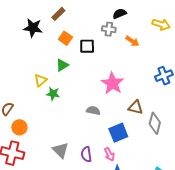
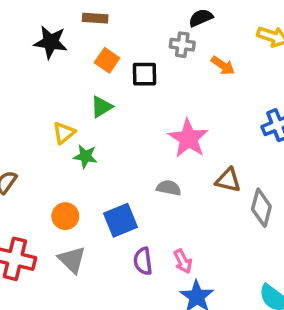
brown rectangle: (58, 14) -> (95, 18), turned 48
gray semicircle: (93, 111) -> (169, 188), moved
orange circle: (19, 127) -> (65, 216), moved
blue square: (118, 133) -> (121, 220), moved
gray triangle: (61, 150) -> (72, 260), moved

